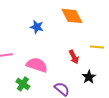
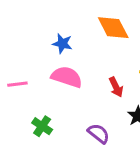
pink semicircle: (37, 65) -> (67, 77), moved

